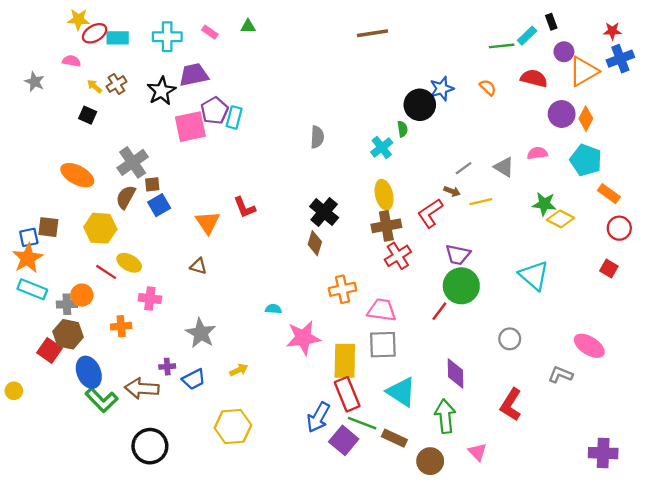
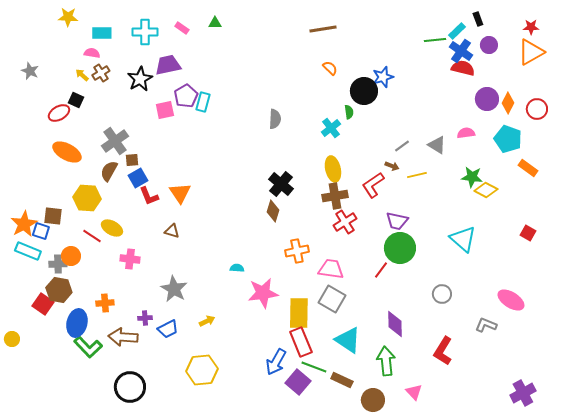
red ellipse: (95, 33) -> (59, 113), moved
blue cross: (620, 59) -> (461, 51), moved, turned -35
pink semicircle: (72, 61) -> (92, 53), moved
orange triangle: (584, 71) -> (531, 52), moved
orange semicircle: (488, 87) -> (330, 68), moved
pink square: (190, 127) -> (165, 110), size x0.7
red L-shape: (244, 207) -> (149, 196), moved
brown square: (48, 227) -> (53, 216), moved
red circle: (619, 228) -> (537, 109), moved
blue square: (29, 237) -> (41, 231), moved, turned 30
orange cross: (121, 326) -> (105, 303), moved
gray square: (383, 345) -> (332, 299), turned 32
blue ellipse: (89, 372) -> (77, 323), turned 36
purple cross: (603, 453) -> (523, 393), turned -30

